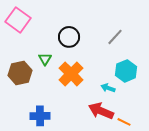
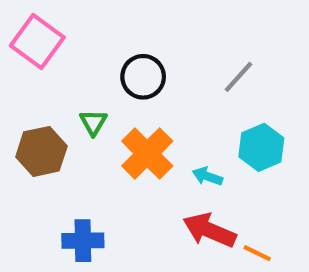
cyan arrow: (108, 88) -> (207, 176), moved

